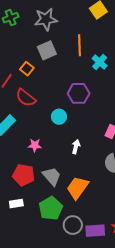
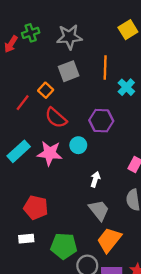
red semicircle: (26, 98) -> (56, 118), moved
pink star: (35, 145) -> (50, 153), moved, size x1.6
gray trapezoid: (52, 176) -> (99, 210), moved
orange trapezoid: (77, 188) -> (109, 240), moved
green pentagon: (51, 208) -> (64, 246), turned 30

